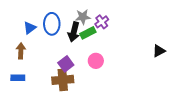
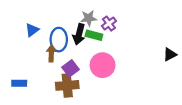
blue ellipse: (52, 24) -> (59, 40), moved
green rectangle: (88, 33) -> (94, 35), turned 42
brown arrow: (21, 51) -> (51, 53), moved
pink circle: (96, 61) -> (103, 65), size x1.5

